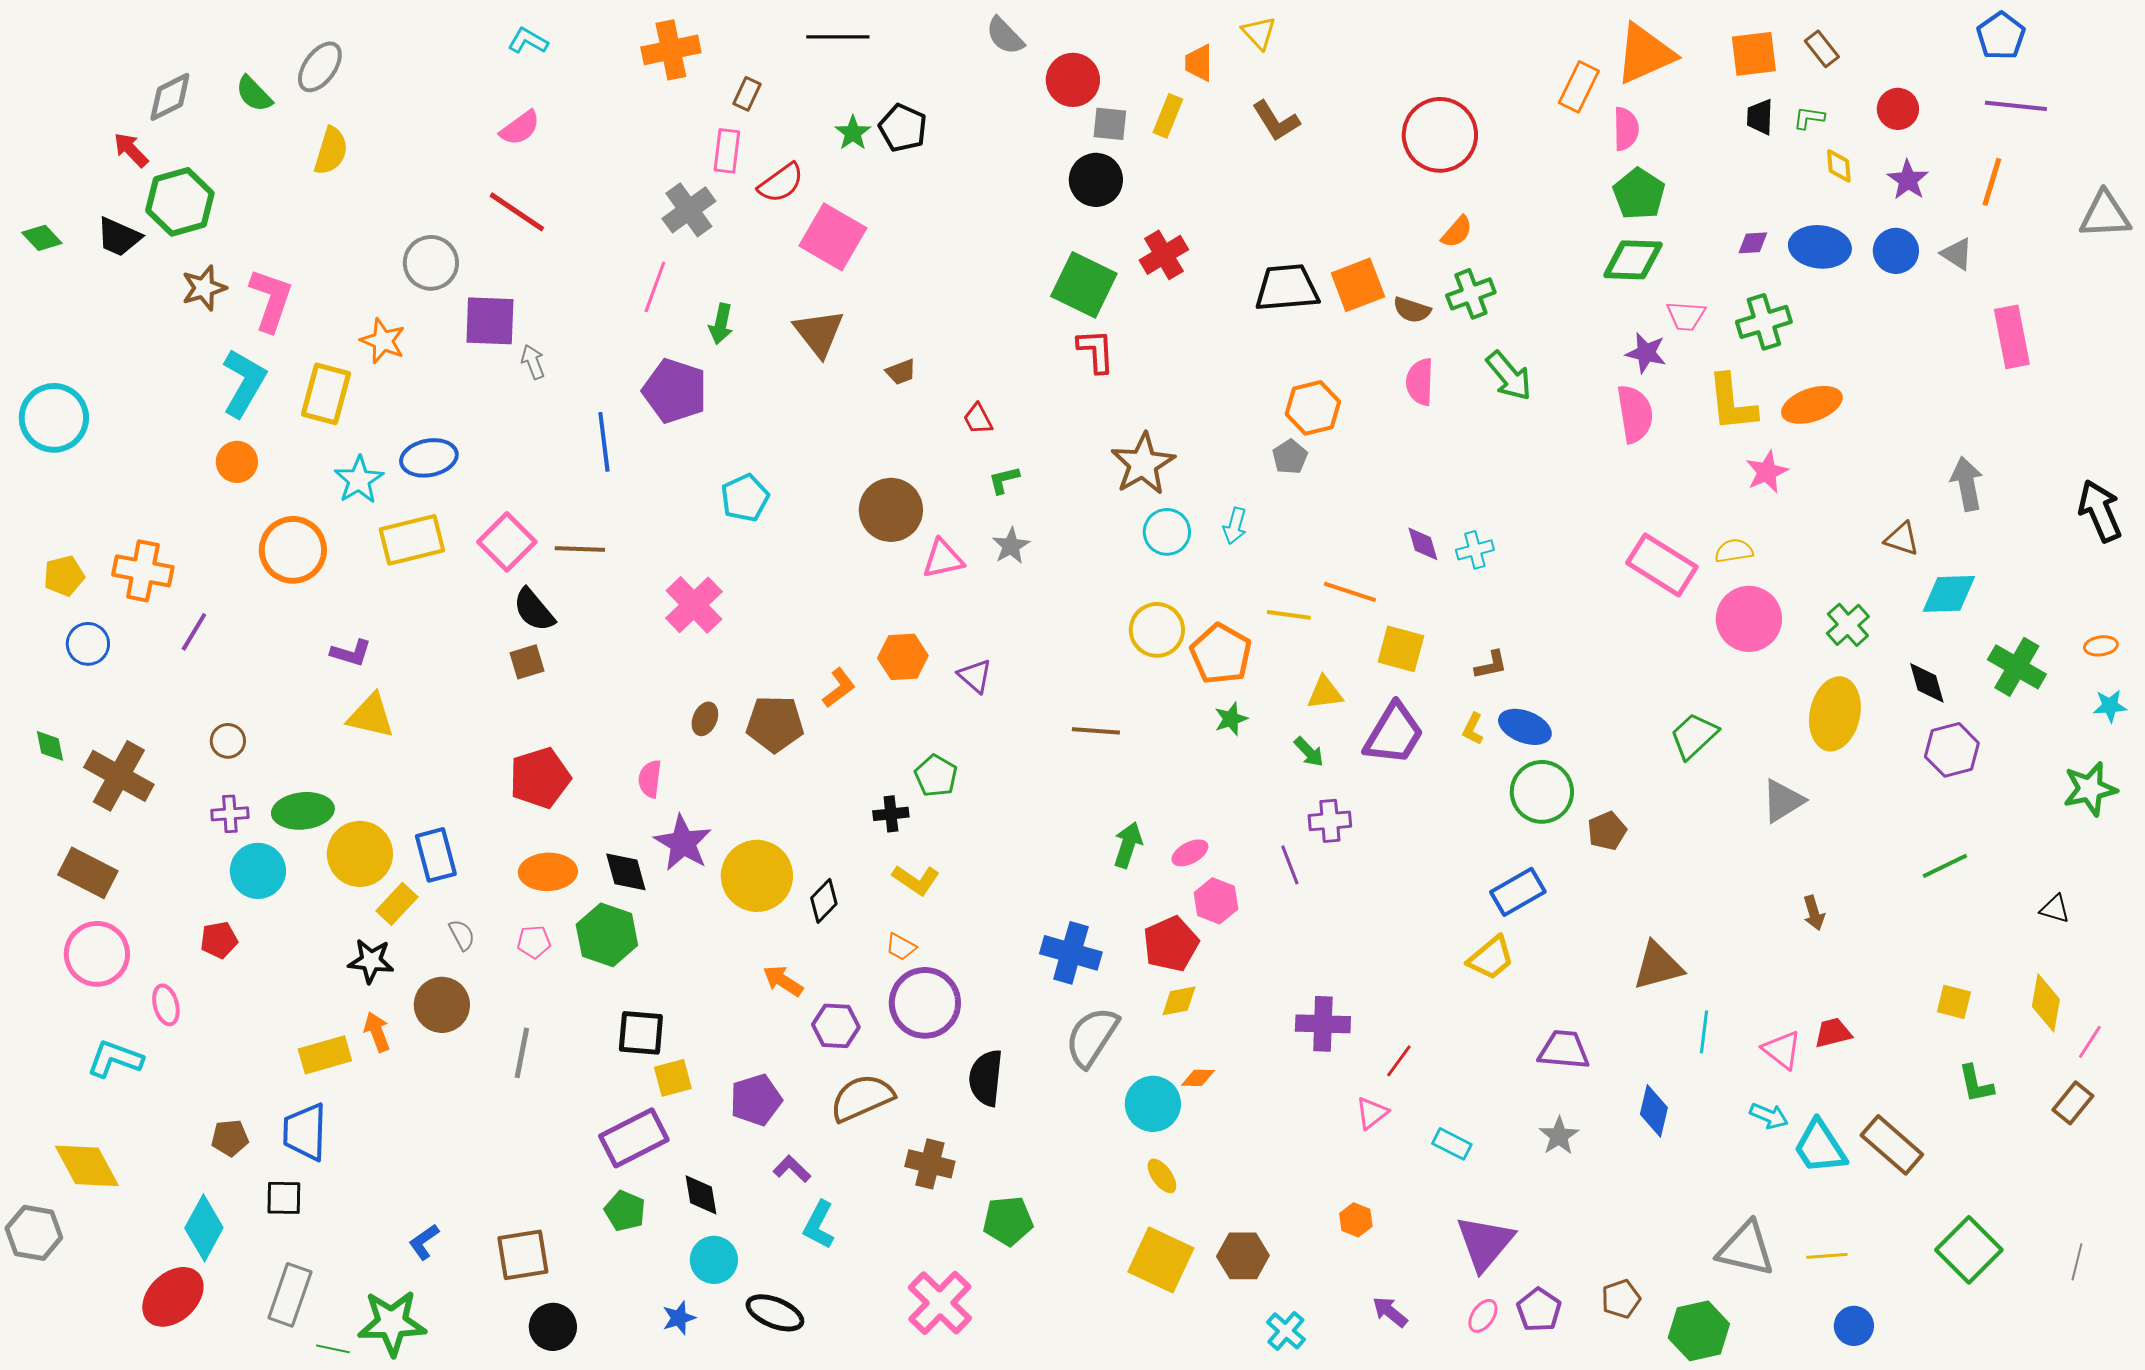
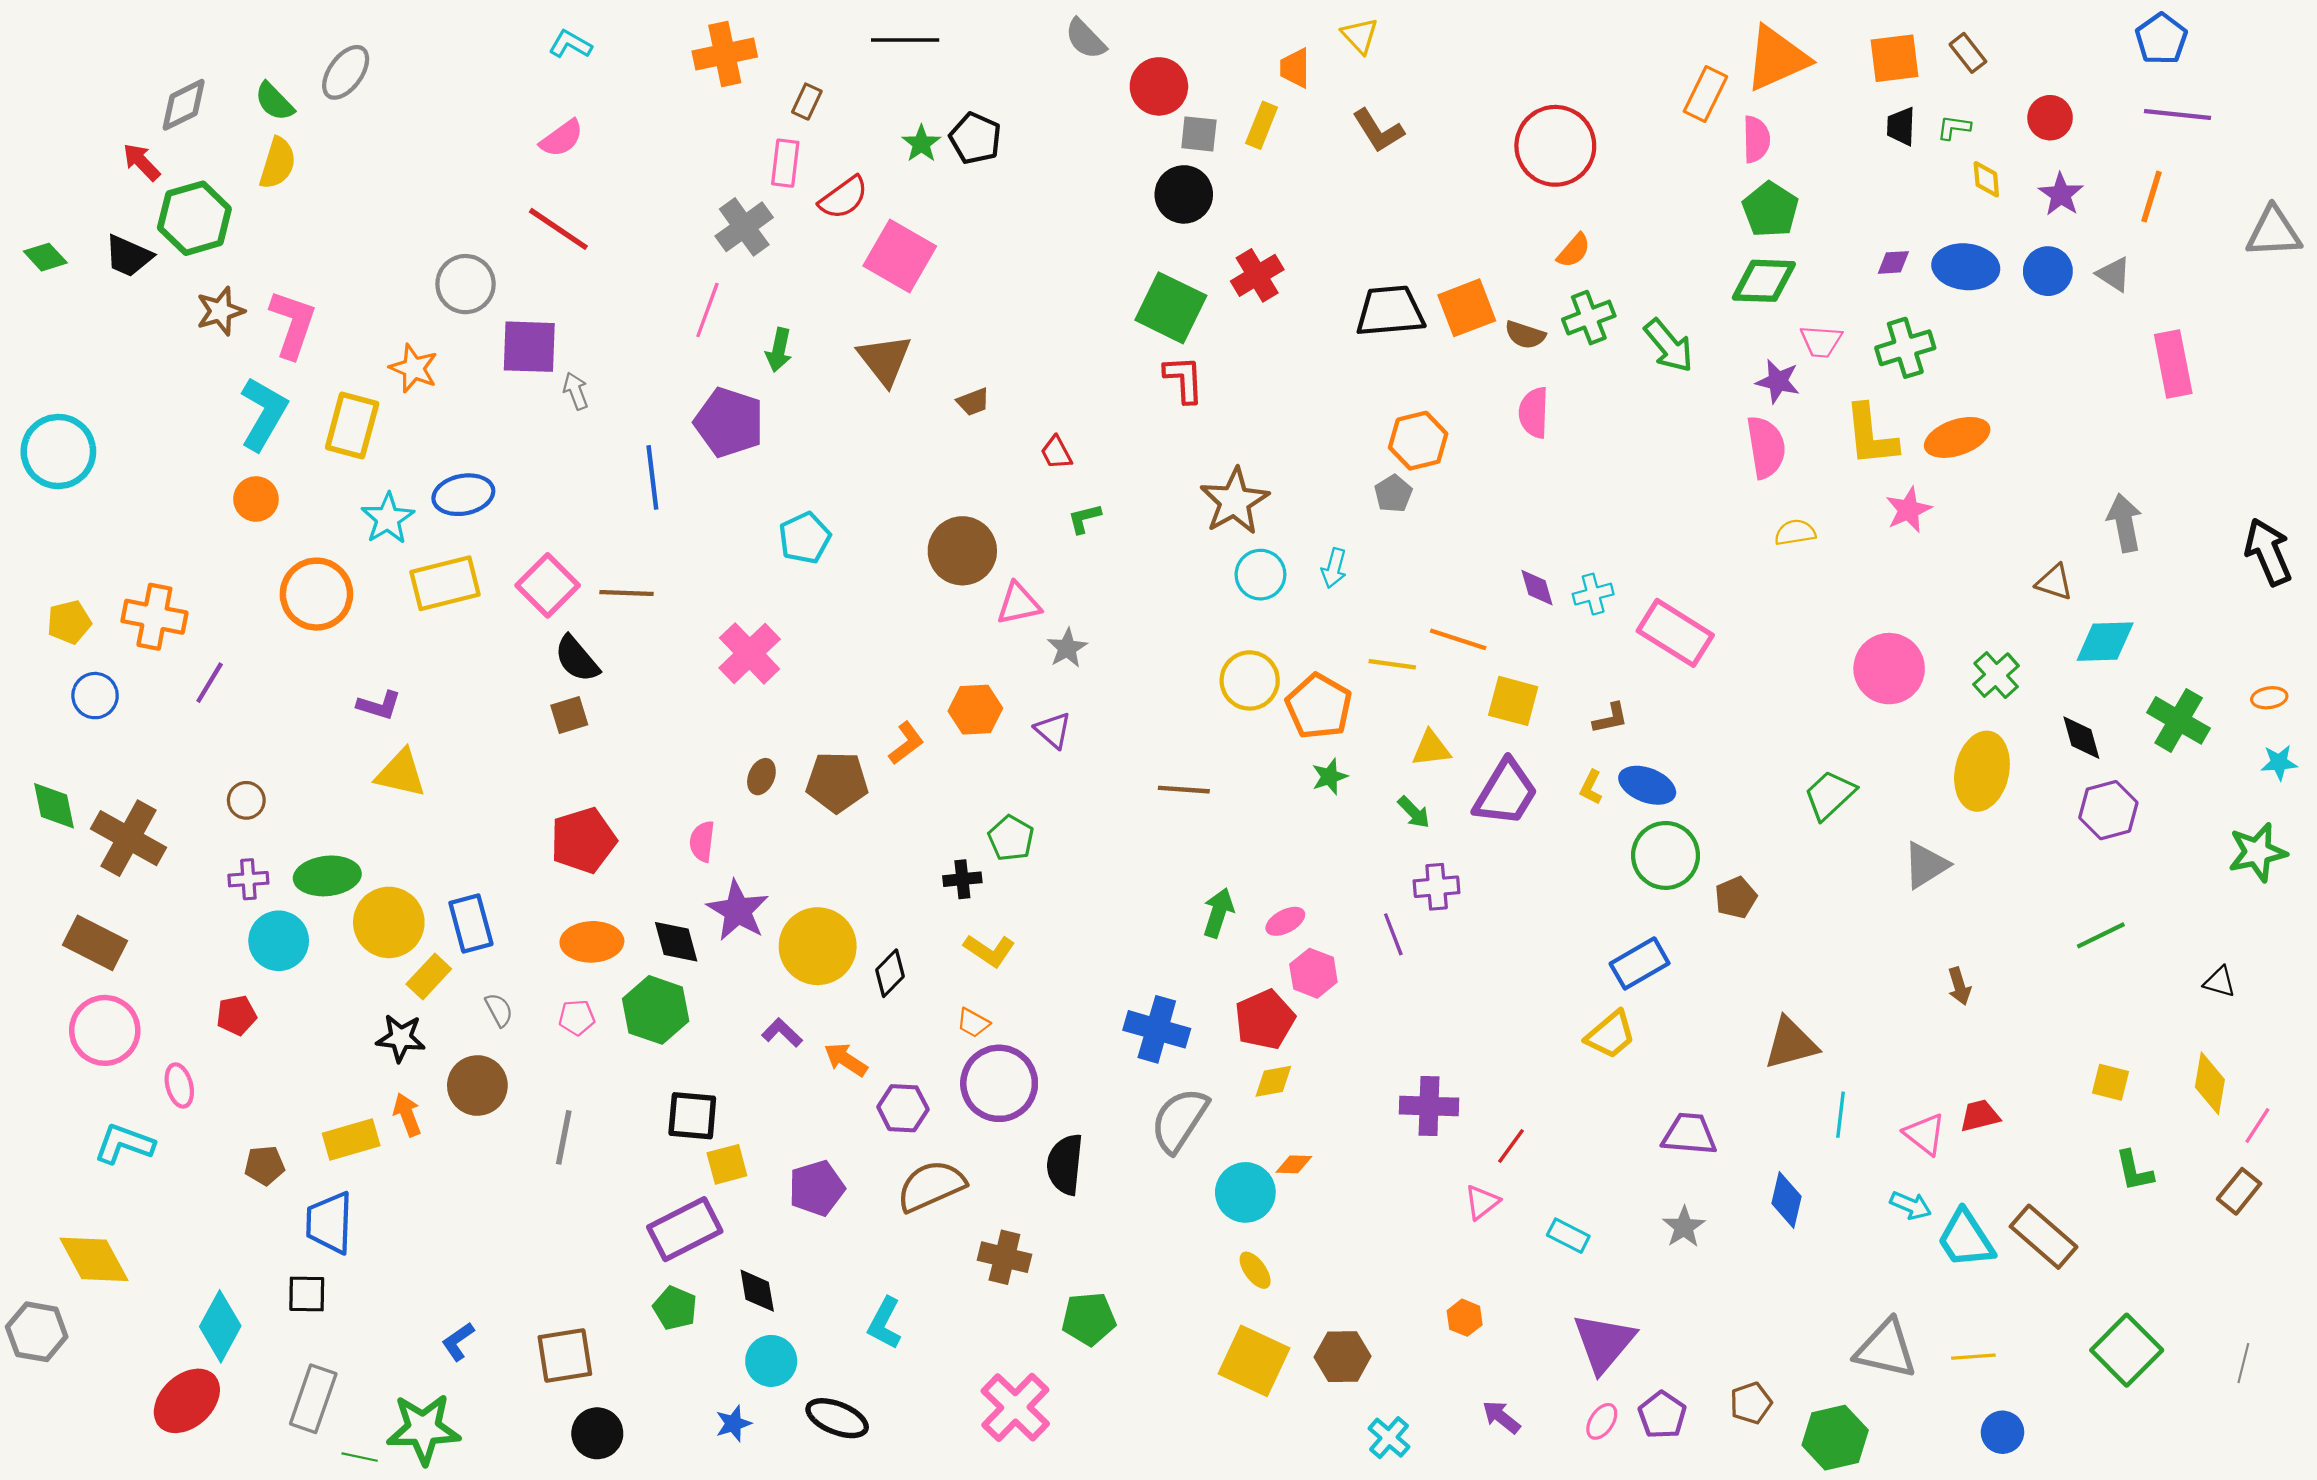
yellow semicircle: (331, 151) -> (278, 163), moved
green arrow: (1509, 376) -> (1669, 346), moved
gray star: (1011, 546) -> (1067, 648), moved
yellow semicircle: (1734, 551) -> (1795, 532), moved
pink rectangle: (1662, 565) -> (1675, 633), moved
green diamond: (50, 746) -> (54, 806), size x1.4
brown pentagon: (230, 1138) -> (265, 1165), moved
purple L-shape: (792, 1169) -> (782, 1033), moved

